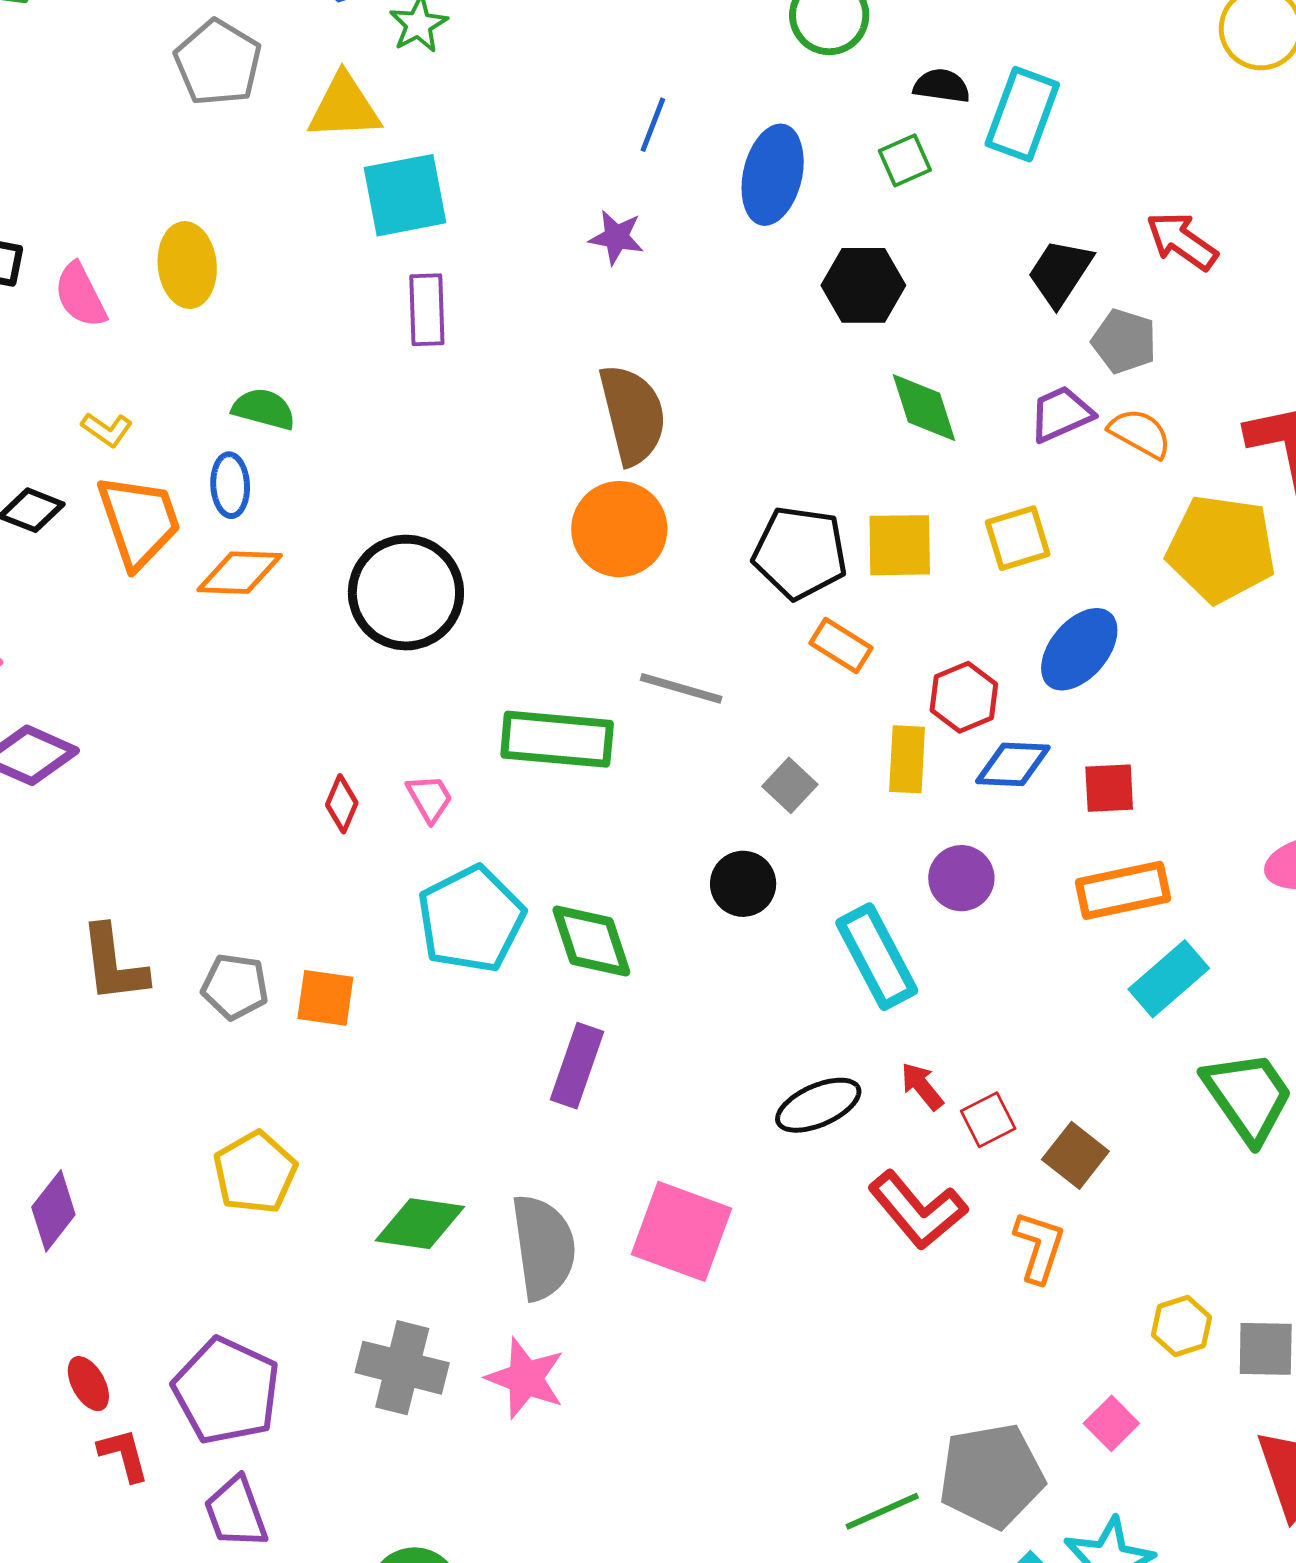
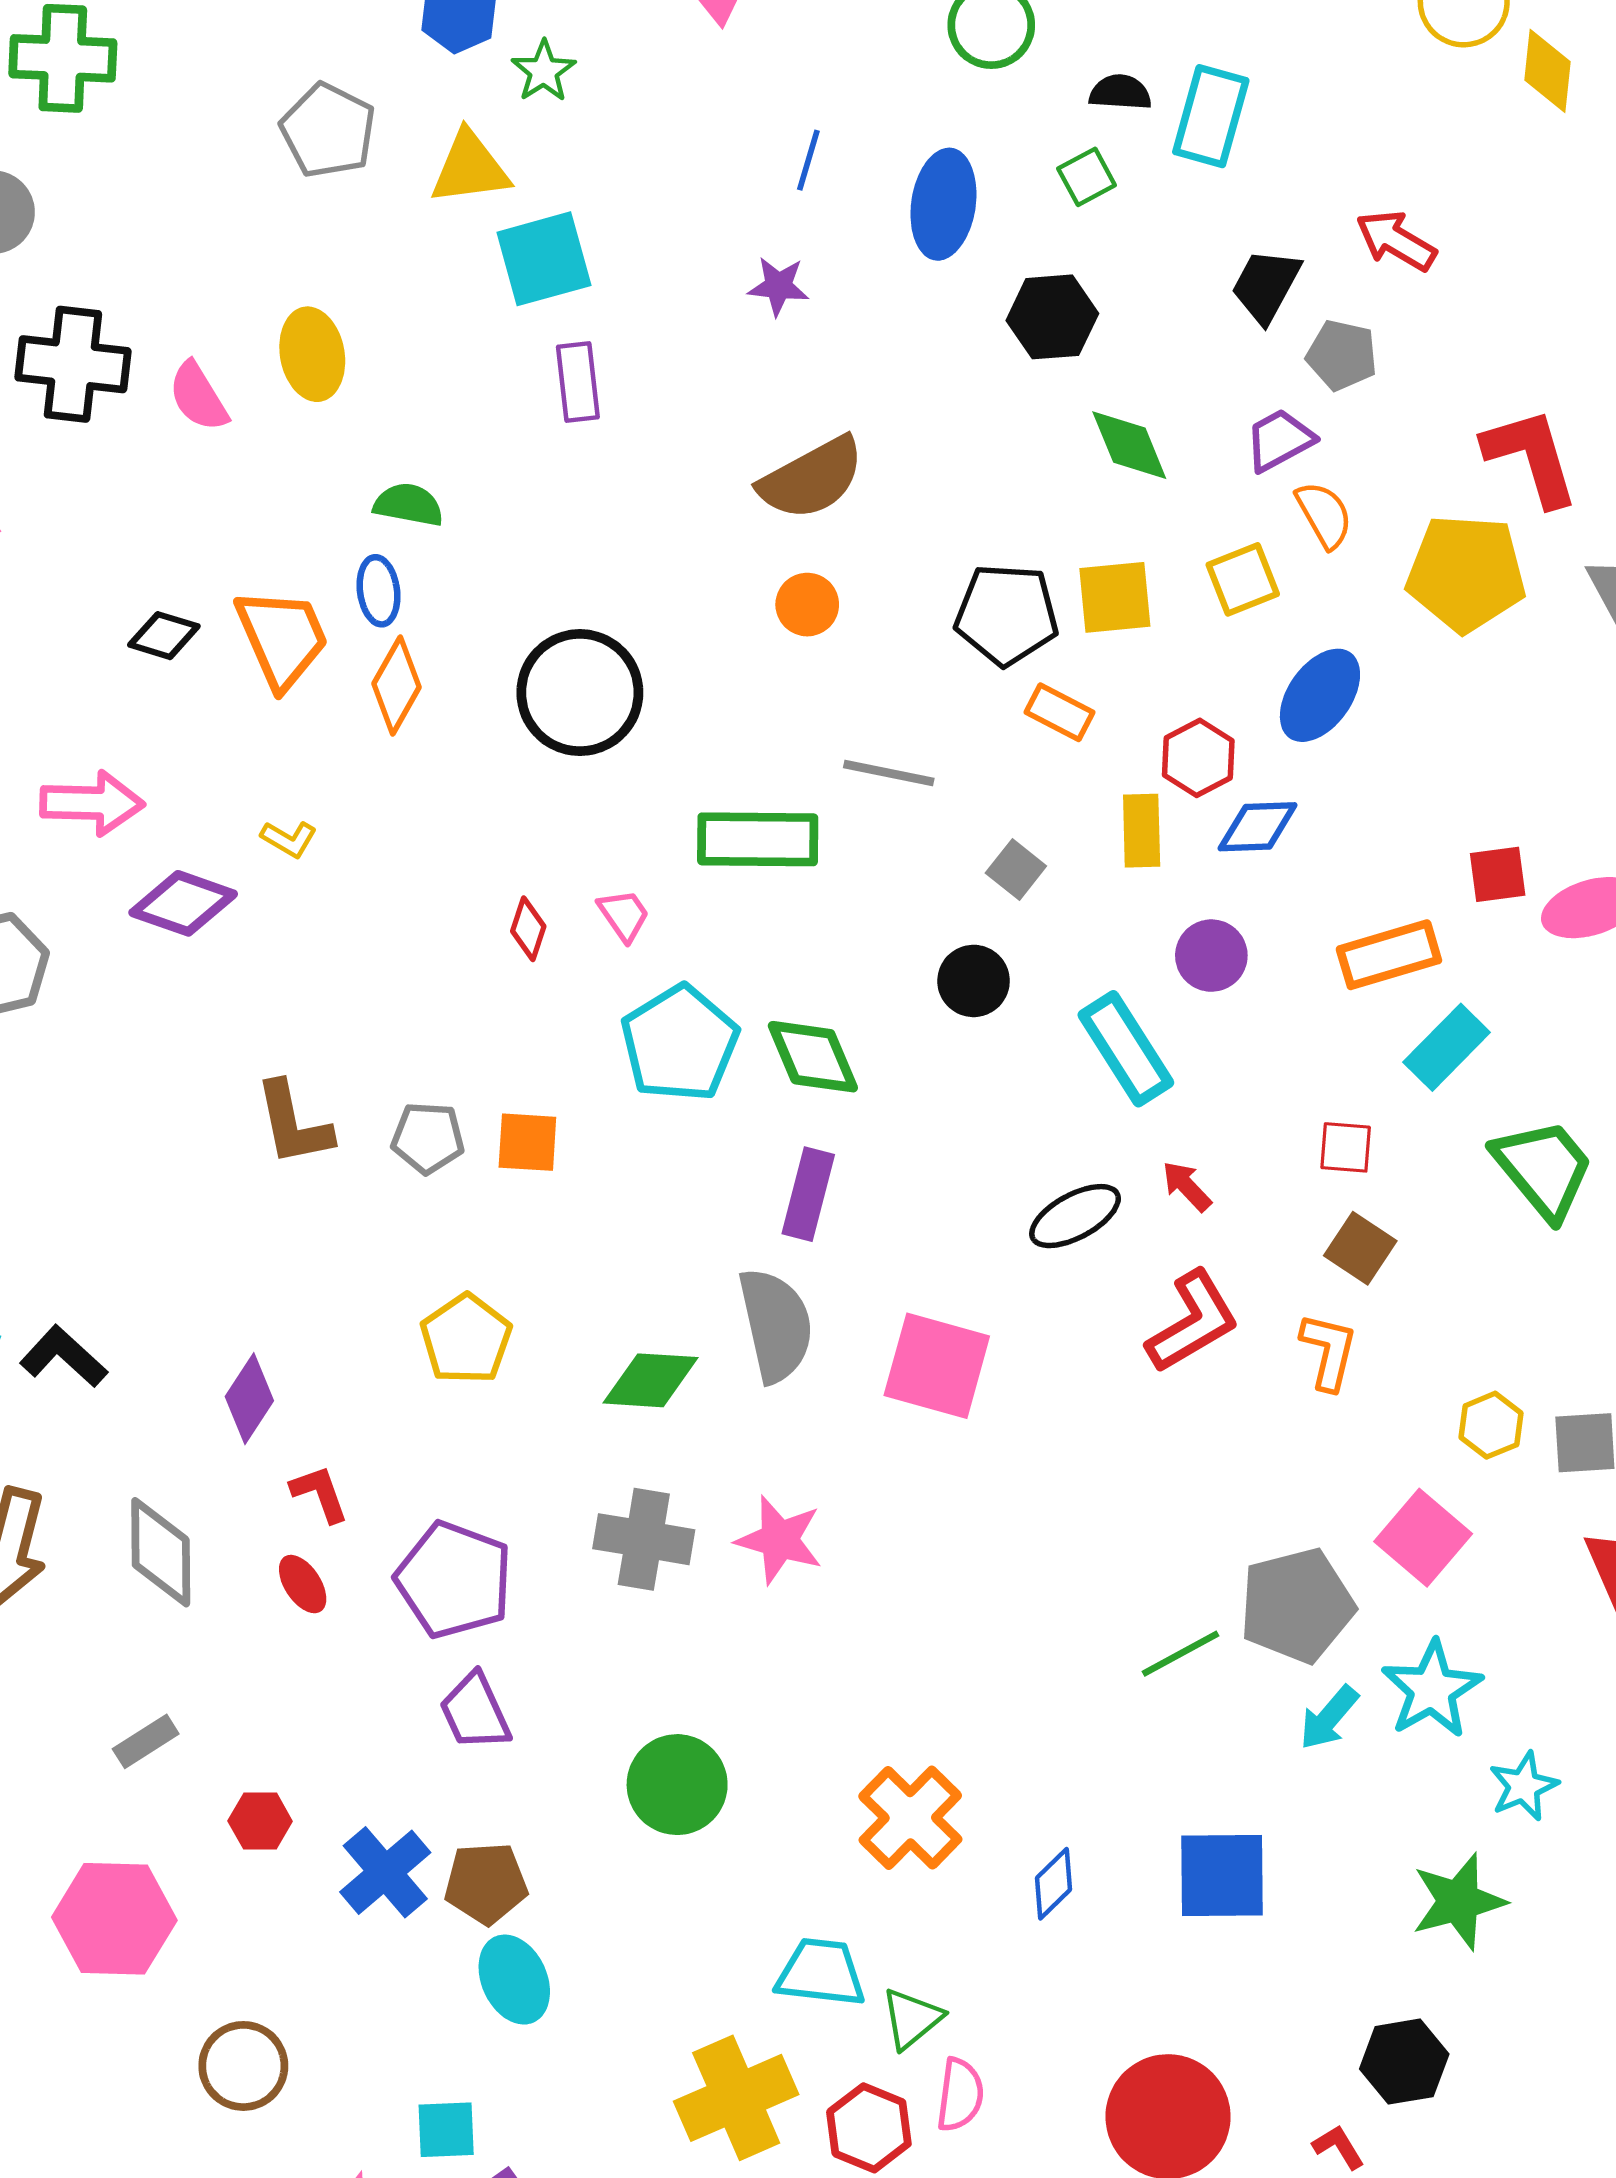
brown semicircle: (633, 415) -> (812, 478), turned 80
yellow L-shape: (107, 429) -> (289, 839), moved
orange semicircle: (1140, 433) -> (1324, 515), moved, turned 36
orange circle: (619, 529) -> (807, 605), size x0.6
orange diamond: (240, 573) -> (397, 685), turned -58
red square: (1109, 788) -> (1498, 874), moved
red square: (988, 1120) -> (1346, 1147), moved, turned 36
red L-shape: (918, 1210) -> (1193, 1322), turned -76
gray semicircle: (543, 1247) -> (776, 1325), moved
pink square: (1111, 1423) -> (1423, 1538), size x1.6
red L-shape: (124, 1455) -> (320, 1493), moved

